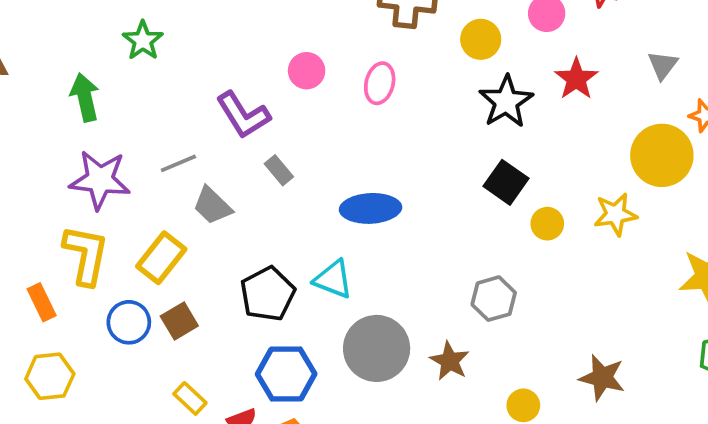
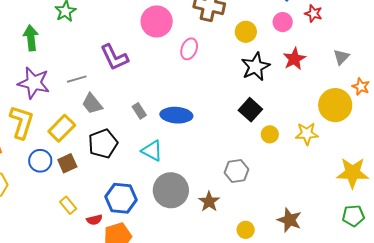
pink circle: (307, 71) -> (157, 21), moved, size x1.6
gray rectangle: (279, 170) -> (139, 111), moved
black pentagon: (268, 294) -> (103, 144), moved

